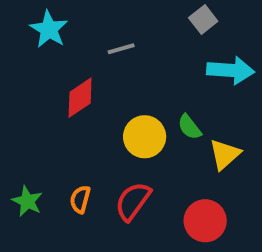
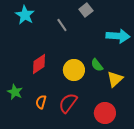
gray square: (203, 20) -> (86, 10), moved
gray line: (121, 49) -> (62, 25), turned 72
red diamond: (80, 98) -> (39, 64), moved
green star: (27, 201) -> (15, 92), moved

